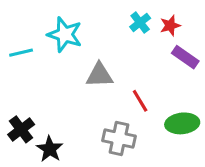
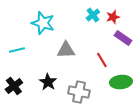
cyan line: (21, 53) -> (17, 50), moved
red line: (140, 101) -> (102, 60), moved
black star: (50, 149) -> (48, 82), moved

